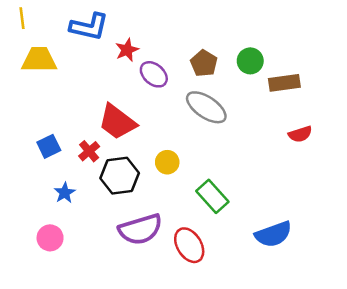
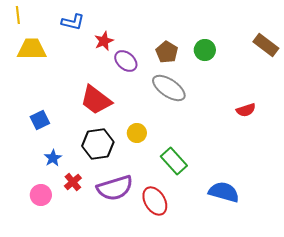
blue L-shape: (89, 27) -> (73, 22), size x0.7
brown rectangle: (284, 83) -> (266, 45), moved, turned 45
red cross: (89, 151) -> (73, 182), moved
blue semicircle: (273, 234) -> (224, 192), turned -144

